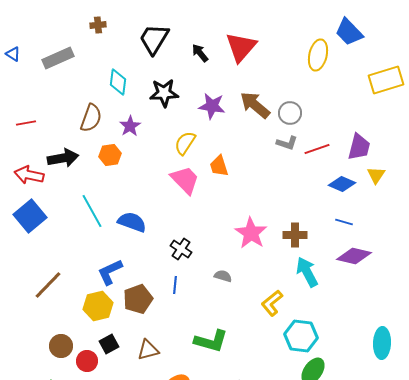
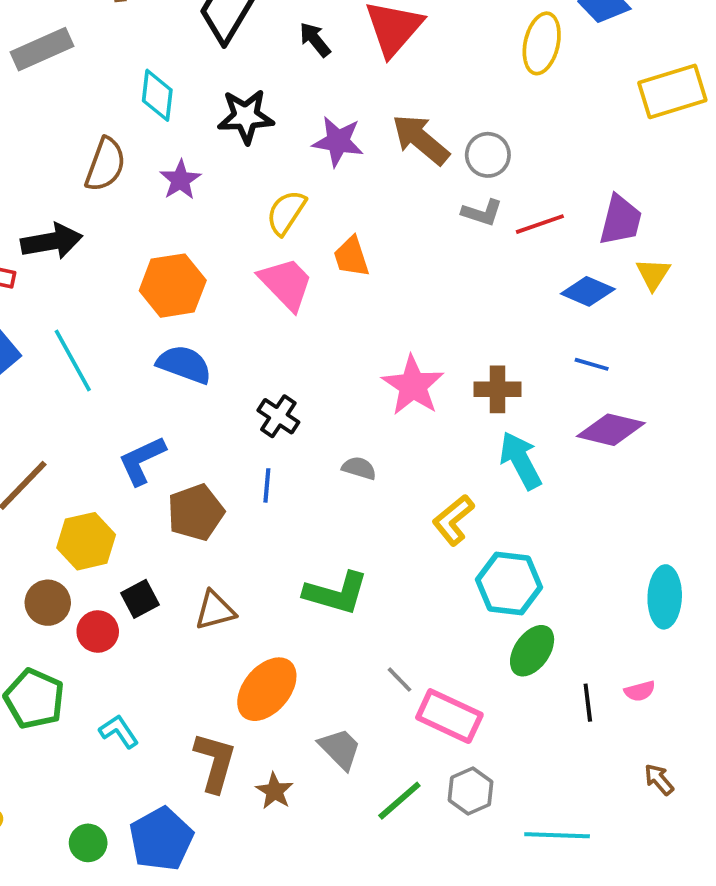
orange hexagon: (110, 155) -> (173, 286), moved, size x1.5
cyan line: (92, 211) -> (73, 361), moved
yellow hexagon: (98, 306) -> (86, 541), moved

